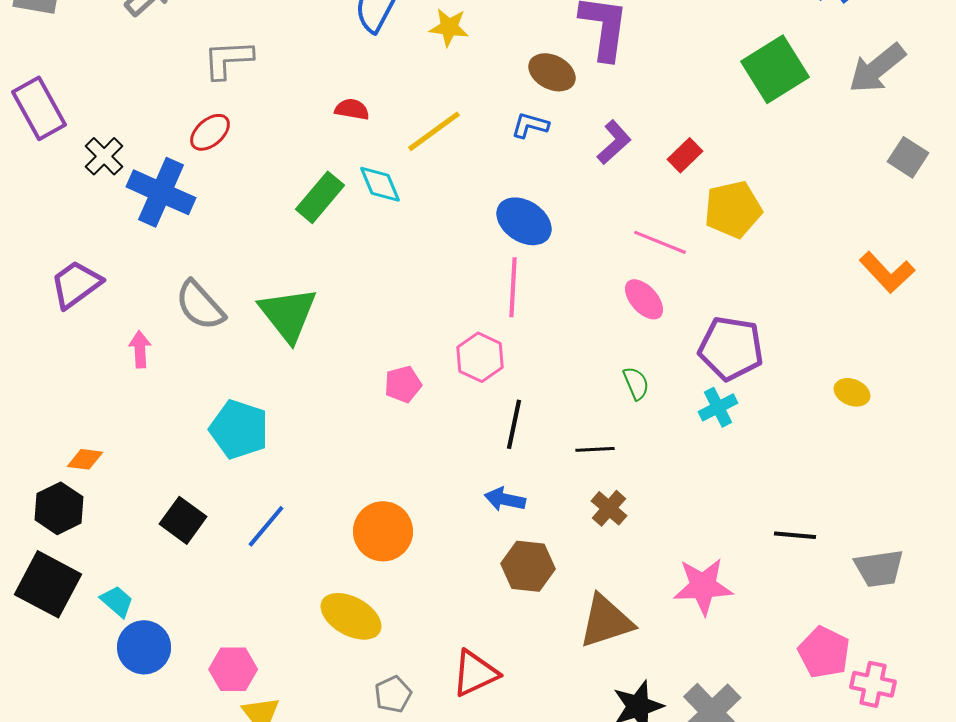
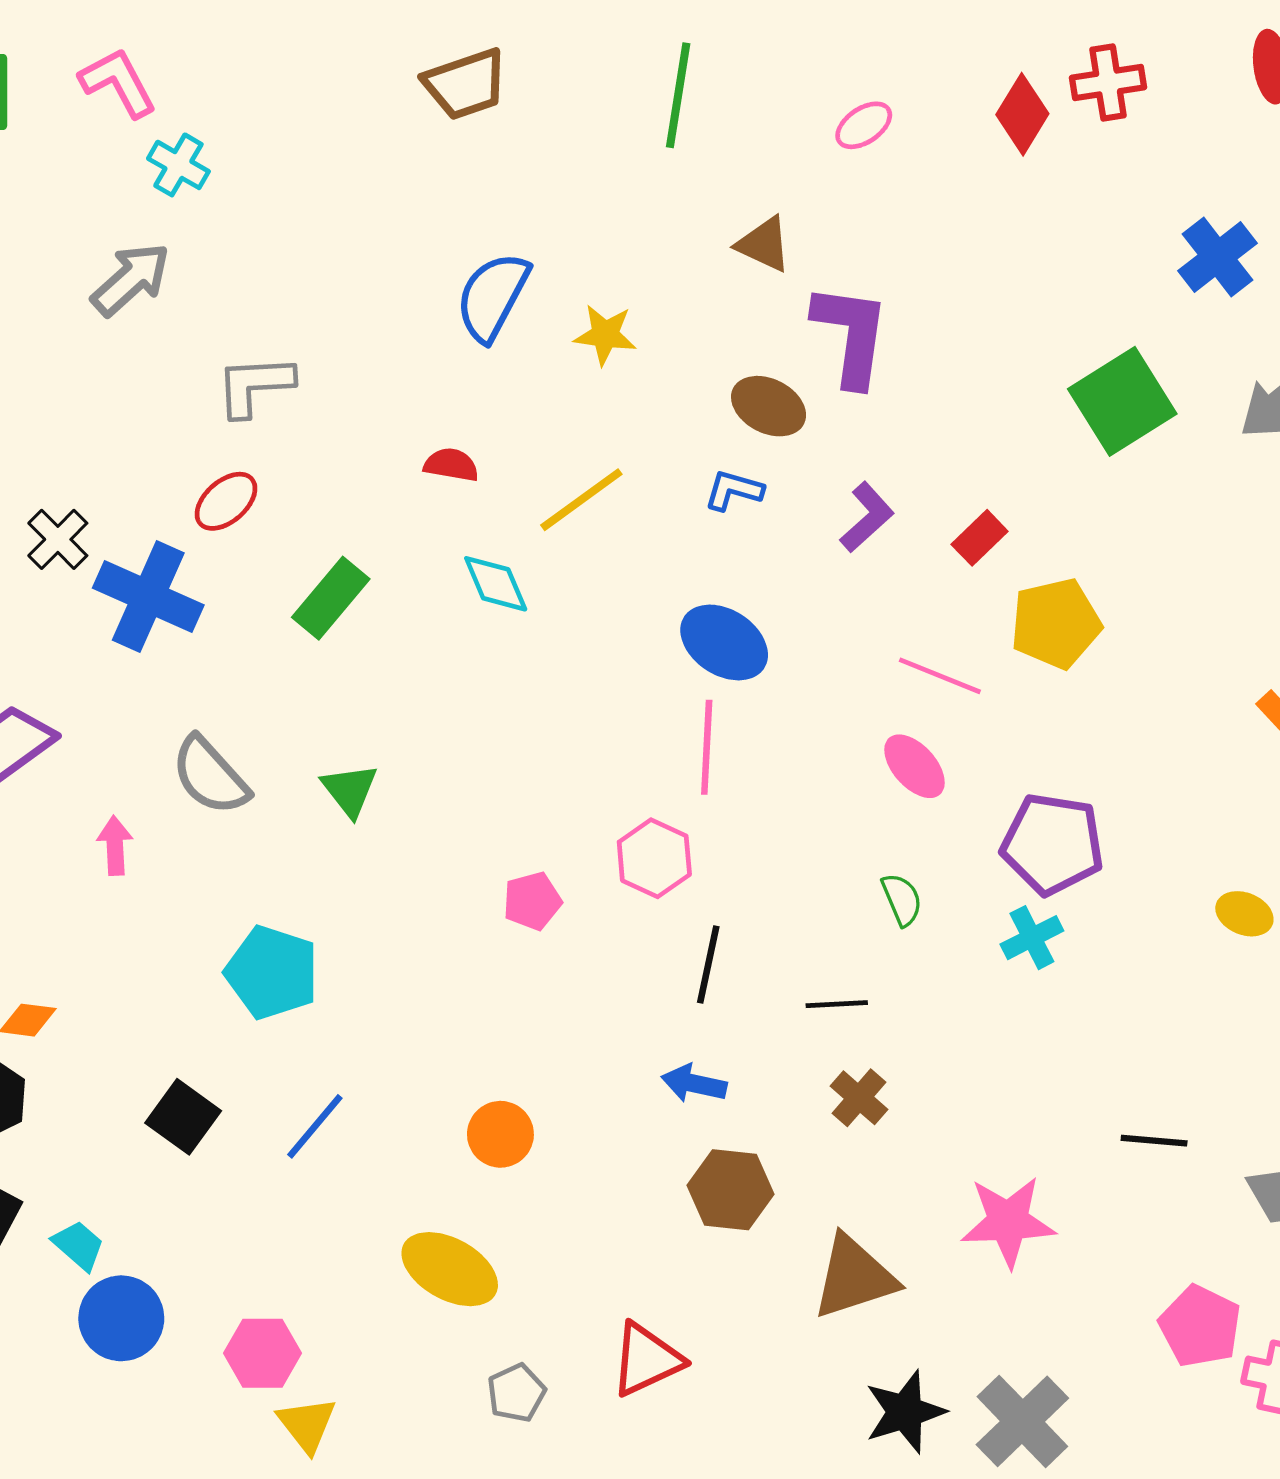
green rectangle: (320, 197) -> (331, 598), moved
green triangle: (288, 314) -> (350, 790), size x0.6
orange circle: (383, 531) -> (500, 1134), size x0.7

